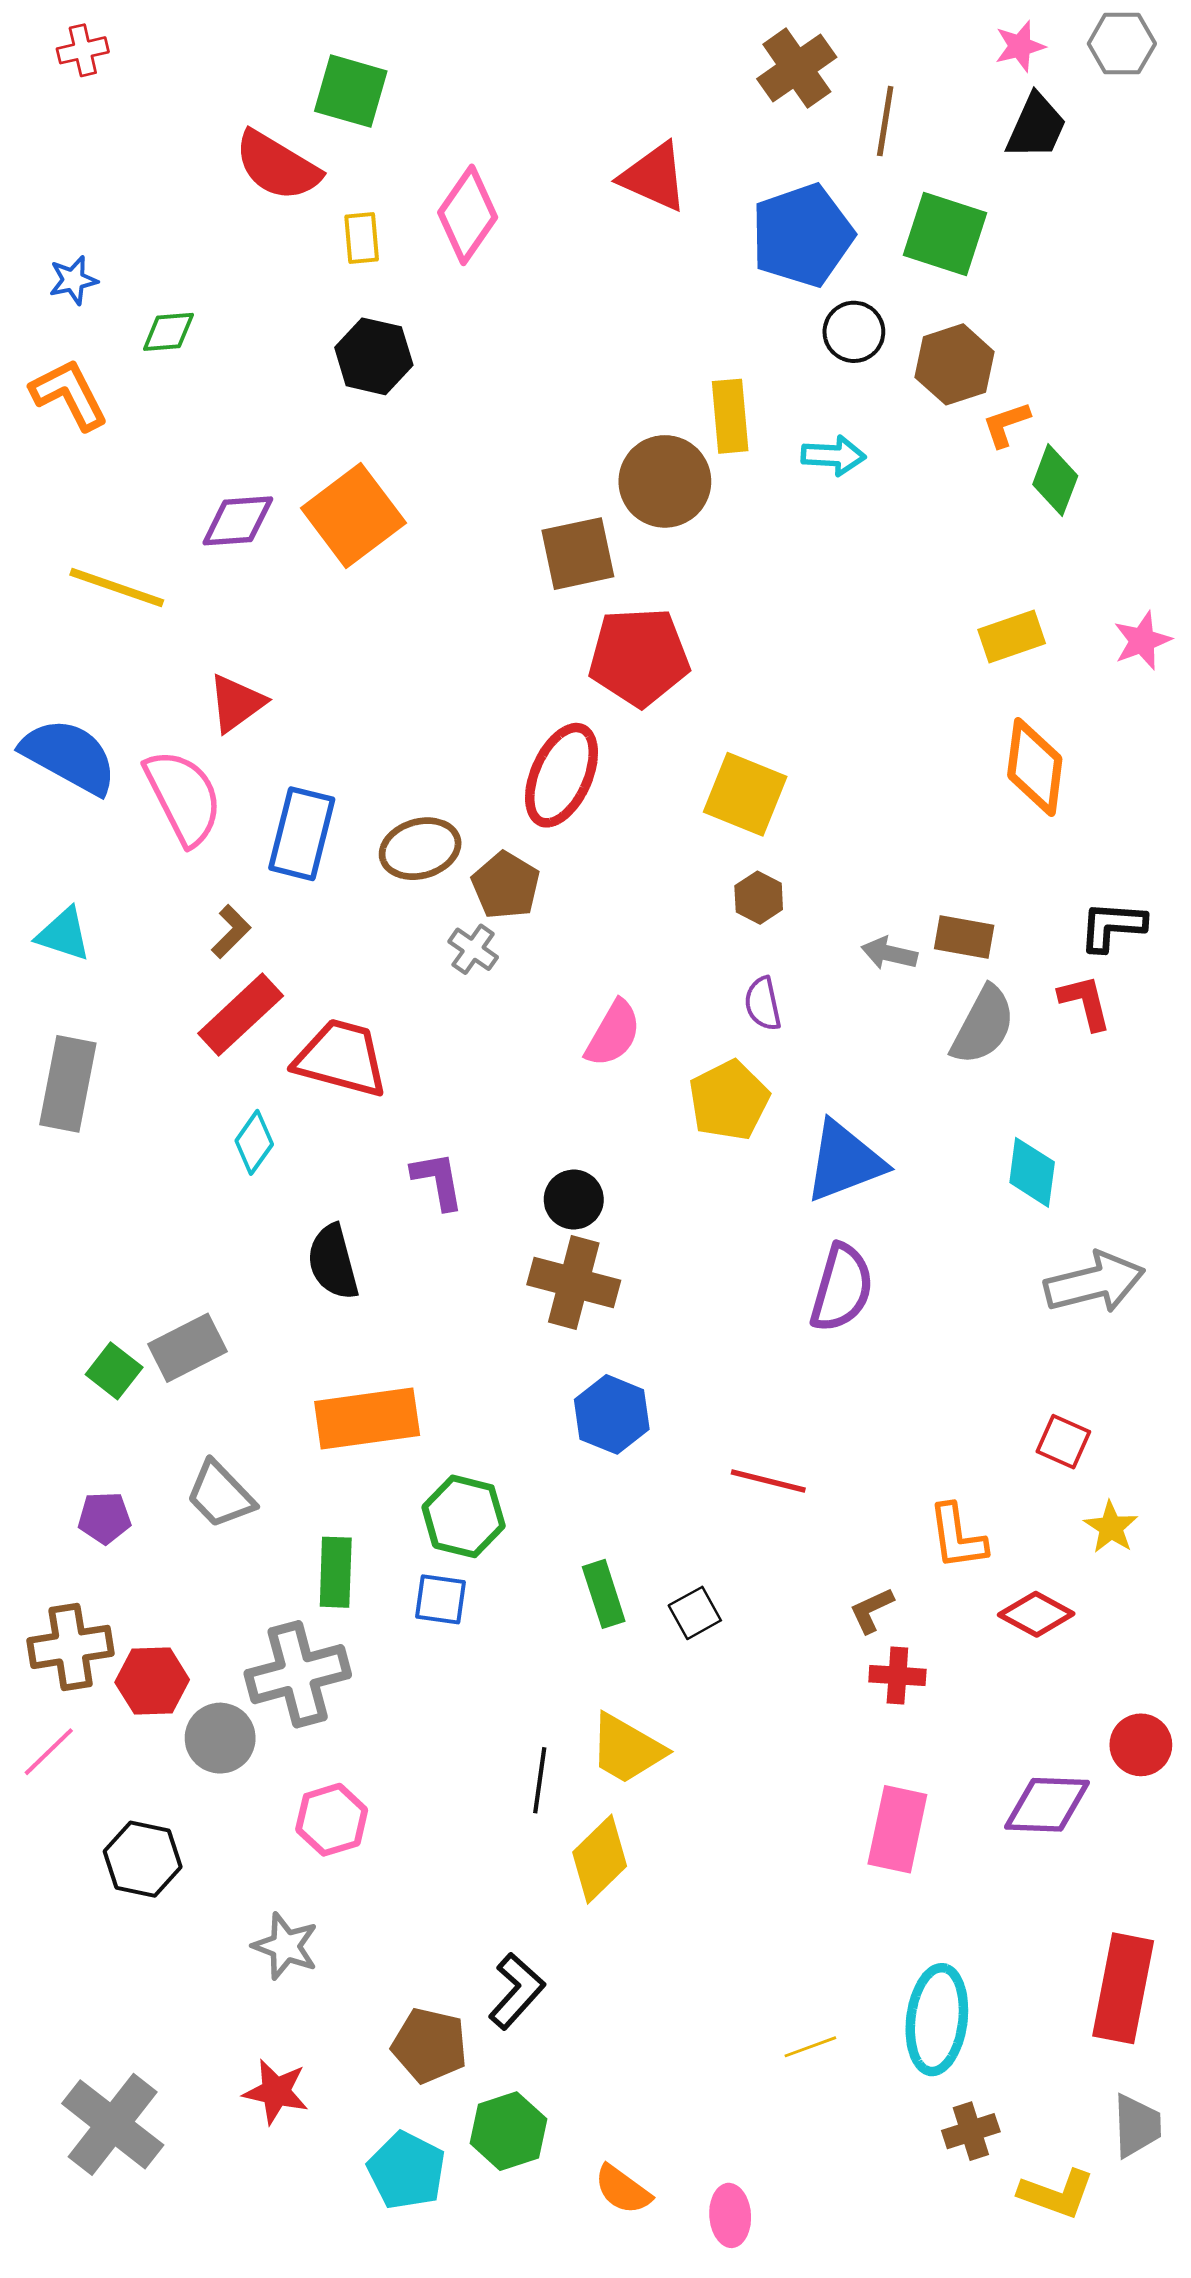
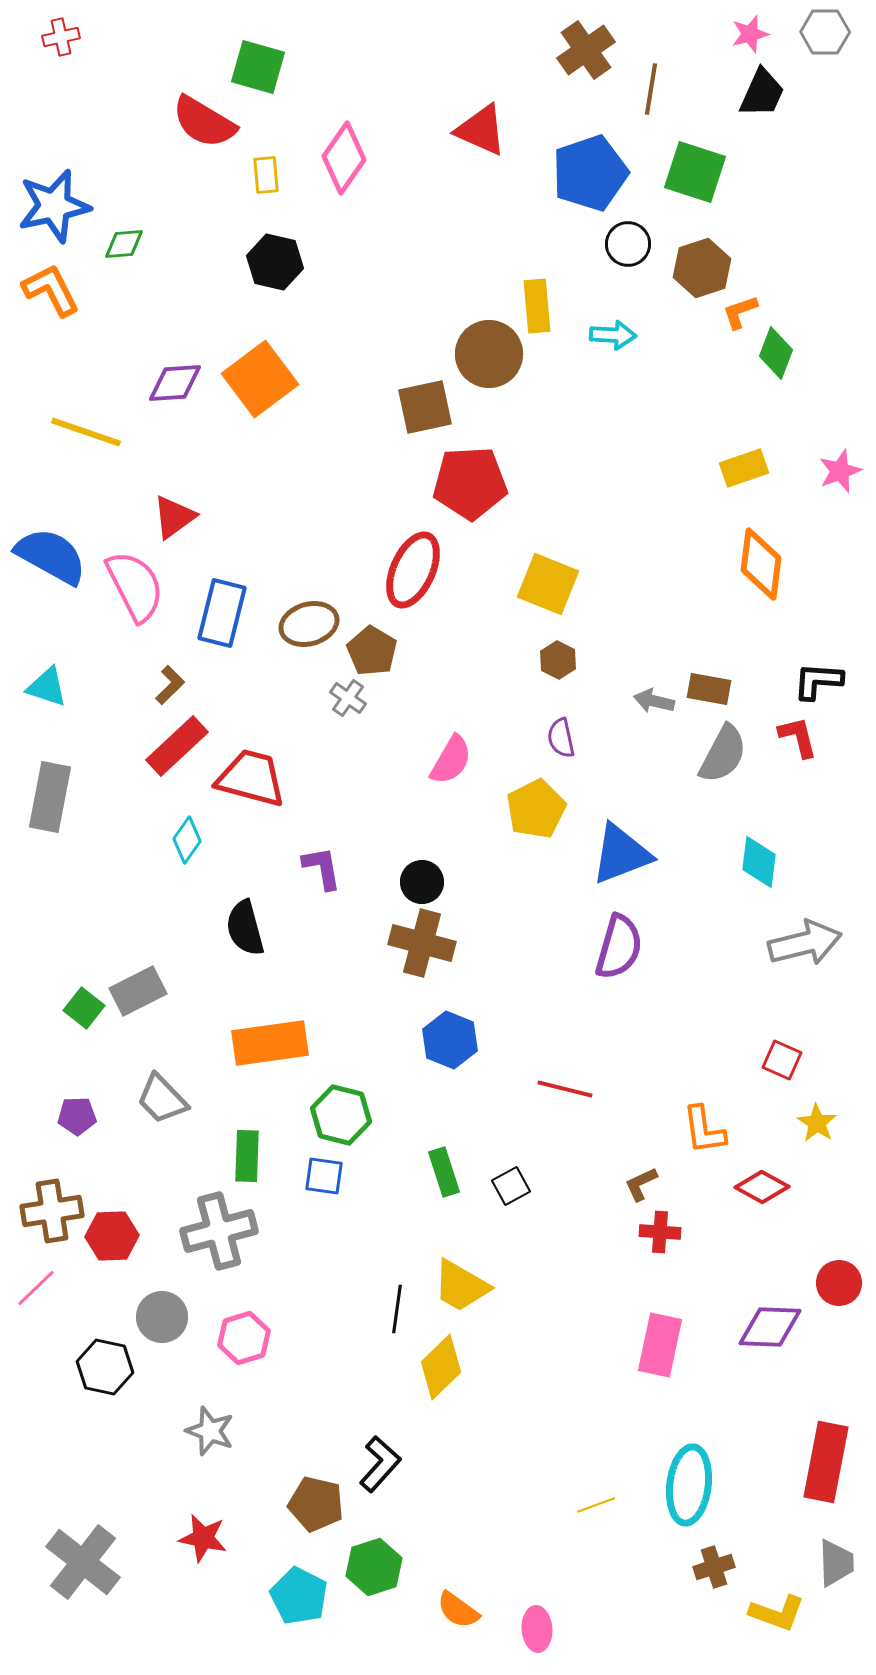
blue star: (73, 280) -> (54, 206), size x2.0
gray circle: (220, 1738) -> (162, 1317), moved

